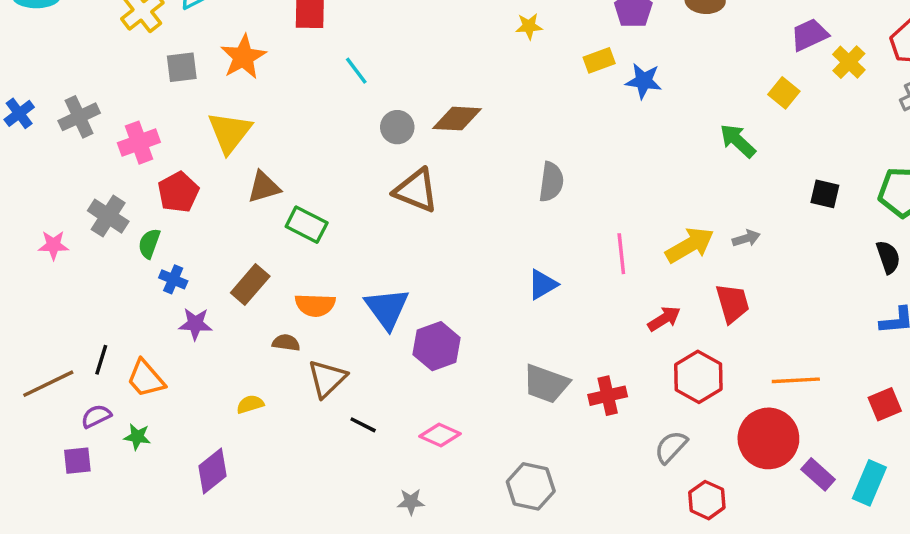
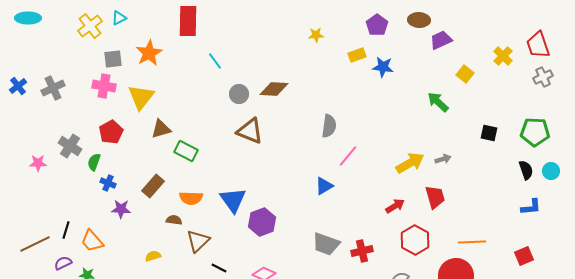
purple trapezoid: (810, 35) -> (441, 40), moved
pink cross: (139, 143) -> (104, 86), moved, turned 30
pink line: (621, 254) -> (348, 156), moved, turned 45

